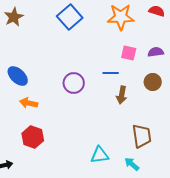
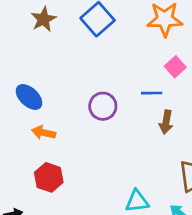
brown star: (14, 17) -> (44, 19), moved
pink square: (129, 53) -> (175, 67), turned 35

